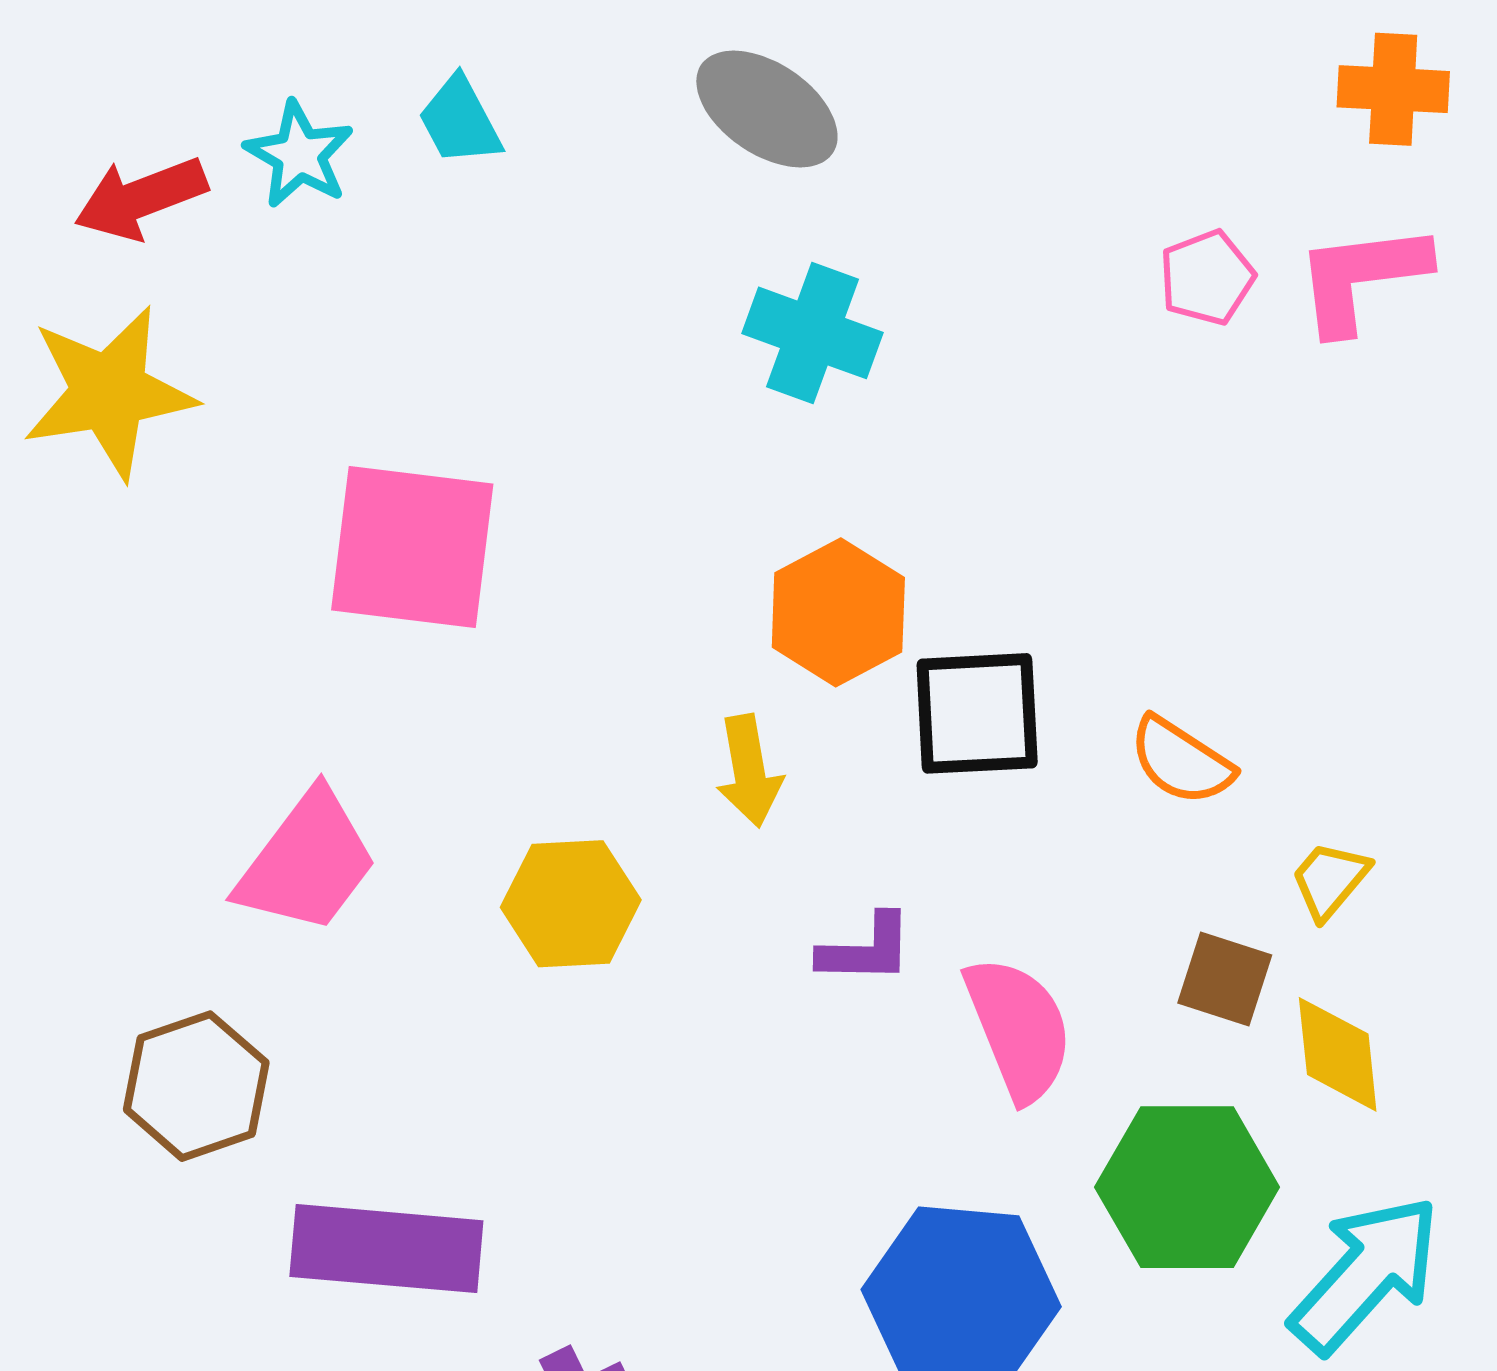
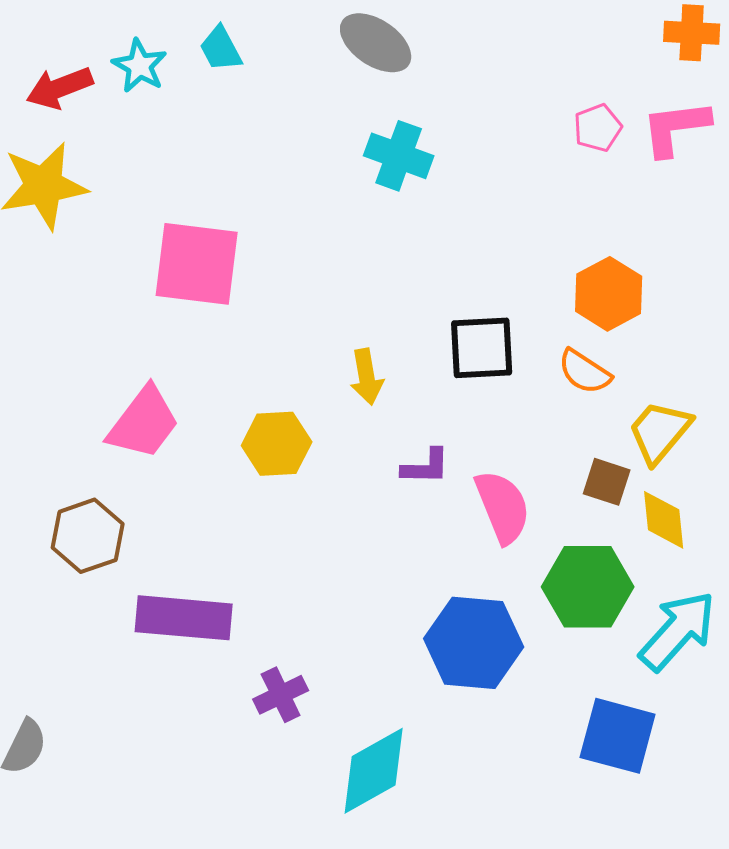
orange hexagon: (838, 612) -> (609, 294), moved
yellow trapezoid: (1330, 880) -> (660, 432), size x1.6

